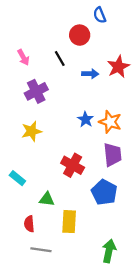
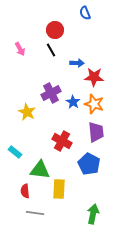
red circle: (80, 35) -> (55, 30), moved
red star: (118, 67) -> (94, 77), moved, turned 30
purple cross: (36, 91) -> (51, 93), moved
yellow star: (32, 131) -> (27, 112), turned -30
green triangle: (47, 199) -> (40, 170), size x1.5

